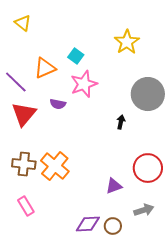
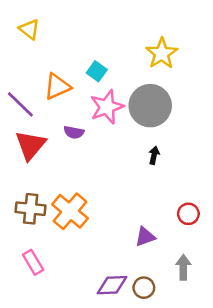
gray circle: (148, 94) -> (150, 106), moved
red circle: (148, 168) -> (188, 214), size x0.6
gray arrow: (144, 210) -> (183, 267), turned -72

